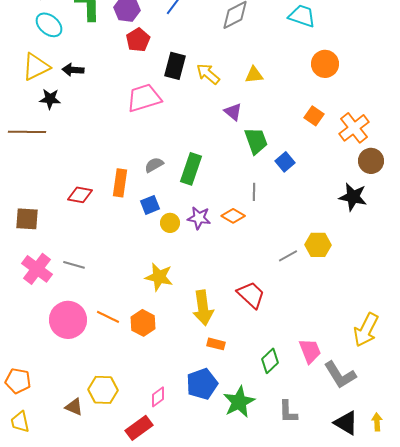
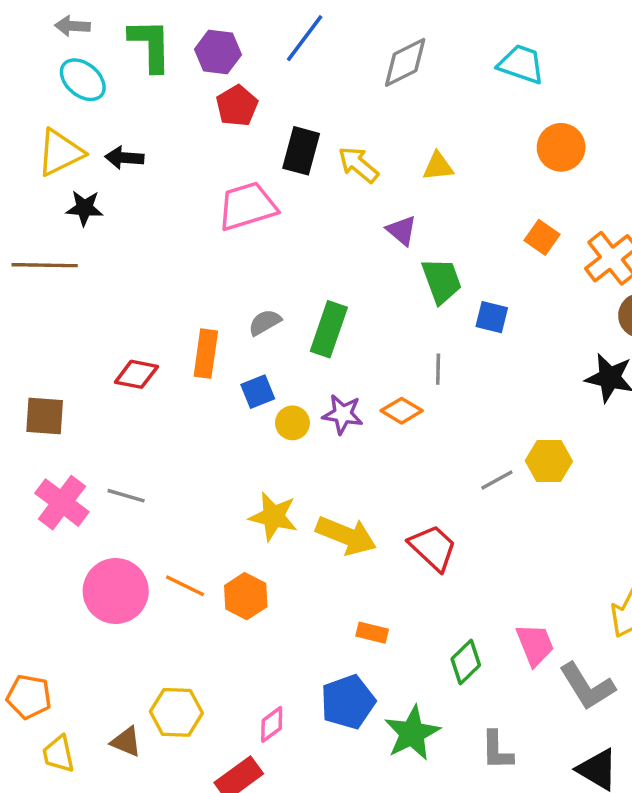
blue square: (285, 162) -> (492, 317), turned -36
yellow arrow: (203, 308) -> (346, 536), moved, turned -60
yellow trapezoid: (20, 422) -> (58, 754), moved

